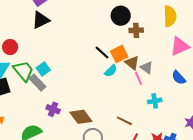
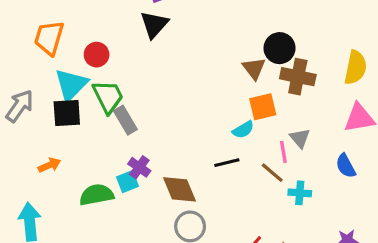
black triangle: (41, 20) -> (154, 25), turned -36
brown cross: (136, 30) -> (298, 77), size x1.5
black line: (102, 53) -> (227, 163), moved, turned -70
brown triangle: (132, 63) -> (254, 68), moved
cyan square: (43, 69) -> (127, 182), moved
brown line: (124, 121) -> (272, 173), moved

